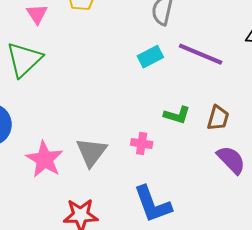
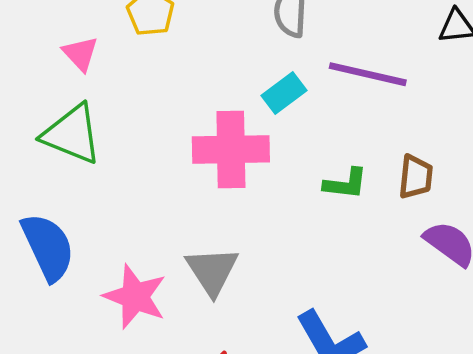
green triangle: (24, 59) -> (72, 134), turned -45
pink cross: (142, 143) -> (231, 149), moved, size x2.0

